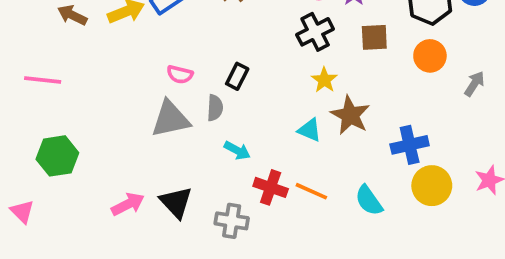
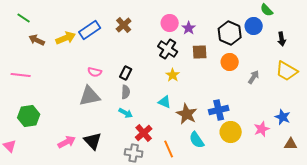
black cross: (315, 32) -> (168, 49), turned -30
gray semicircle: (215, 108) -> (126, 92), moved
brown star: (350, 115) -> (187, 114), moved
red cross: (271, 187) -> (144, 133), turned 30
orange line: (311, 191) -> (169, 149), moved, turned 42
gray cross: (232, 221) -> (134, 153), moved

